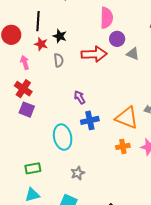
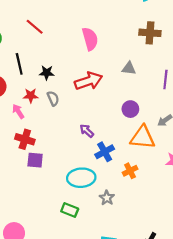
purple circle: (117, 39) -> (130, 109), moved
red star: (41, 44) -> (31, 96), moved
cyan ellipse: (63, 137) -> (81, 178), turned -65
orange cross: (123, 146) -> (130, 171), moved
green rectangle: (33, 168) -> (70, 210), moved, turned 49
gray star: (78, 173) -> (107, 198), moved

